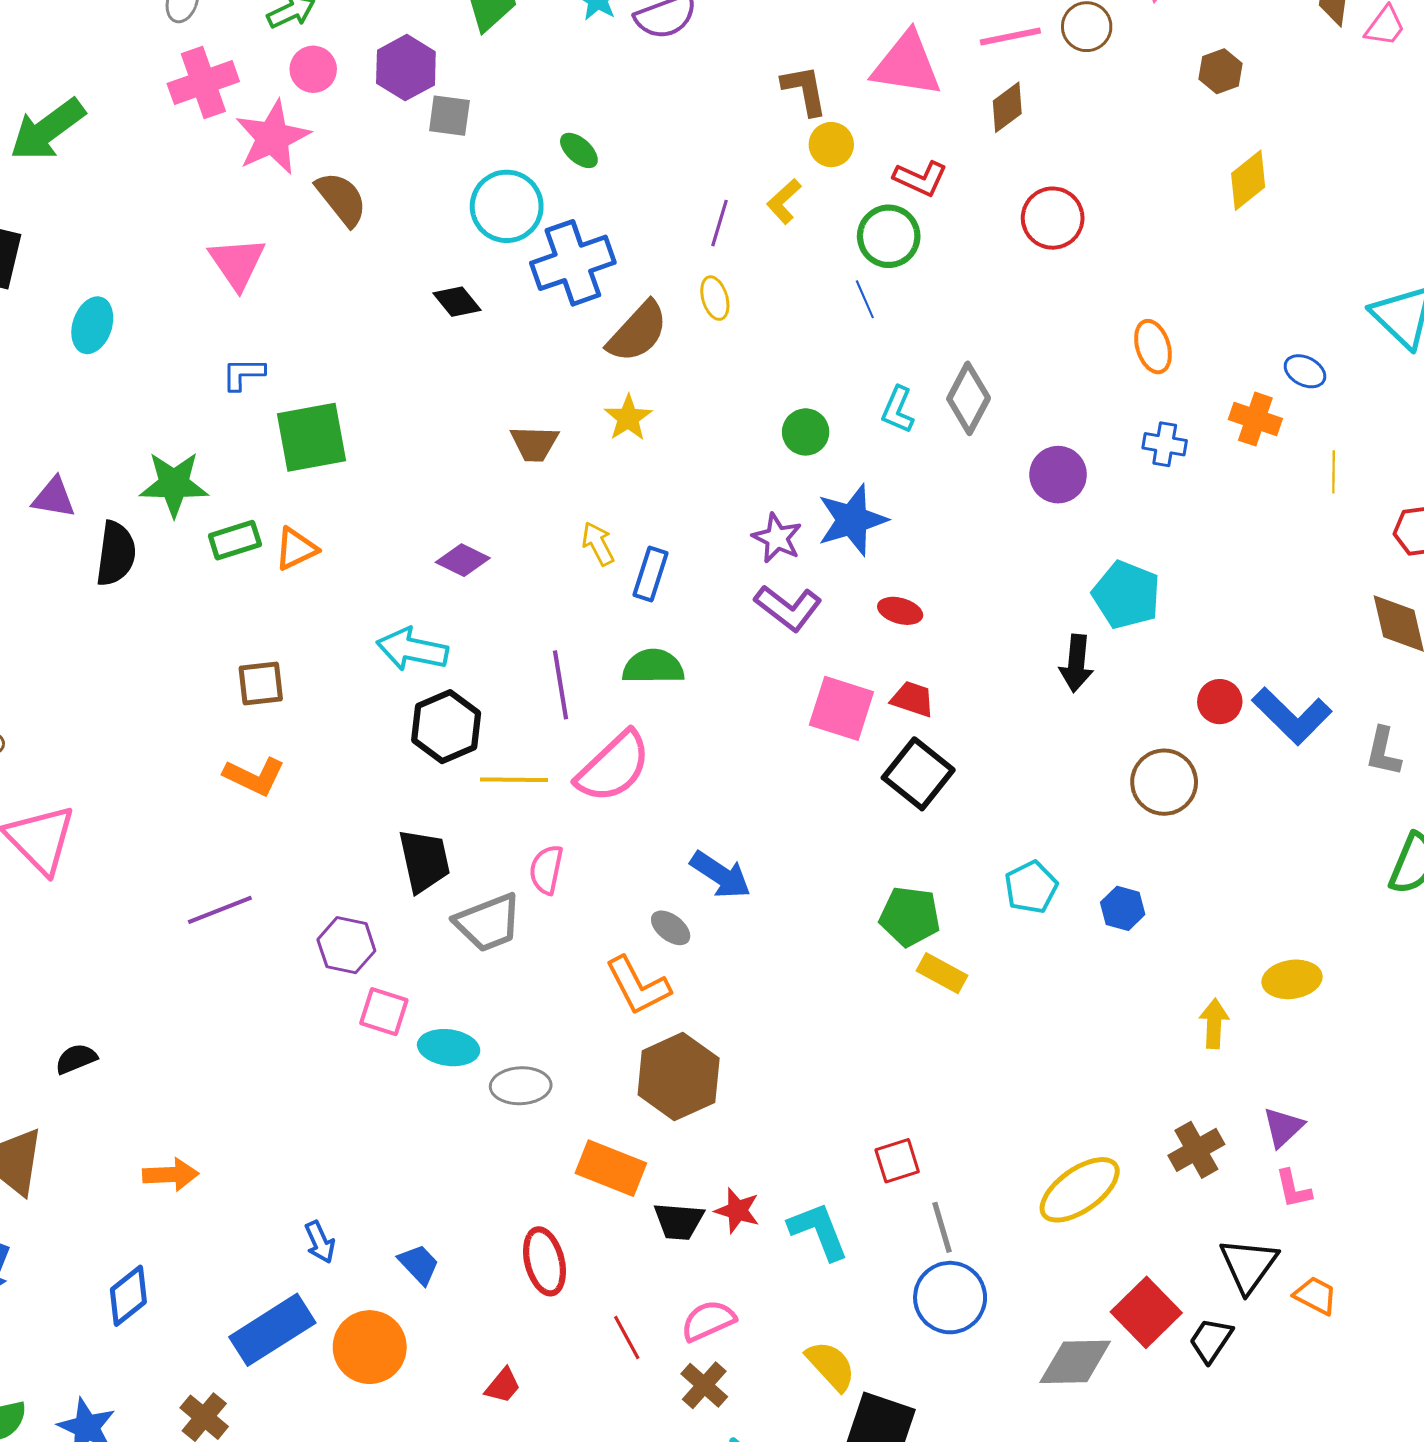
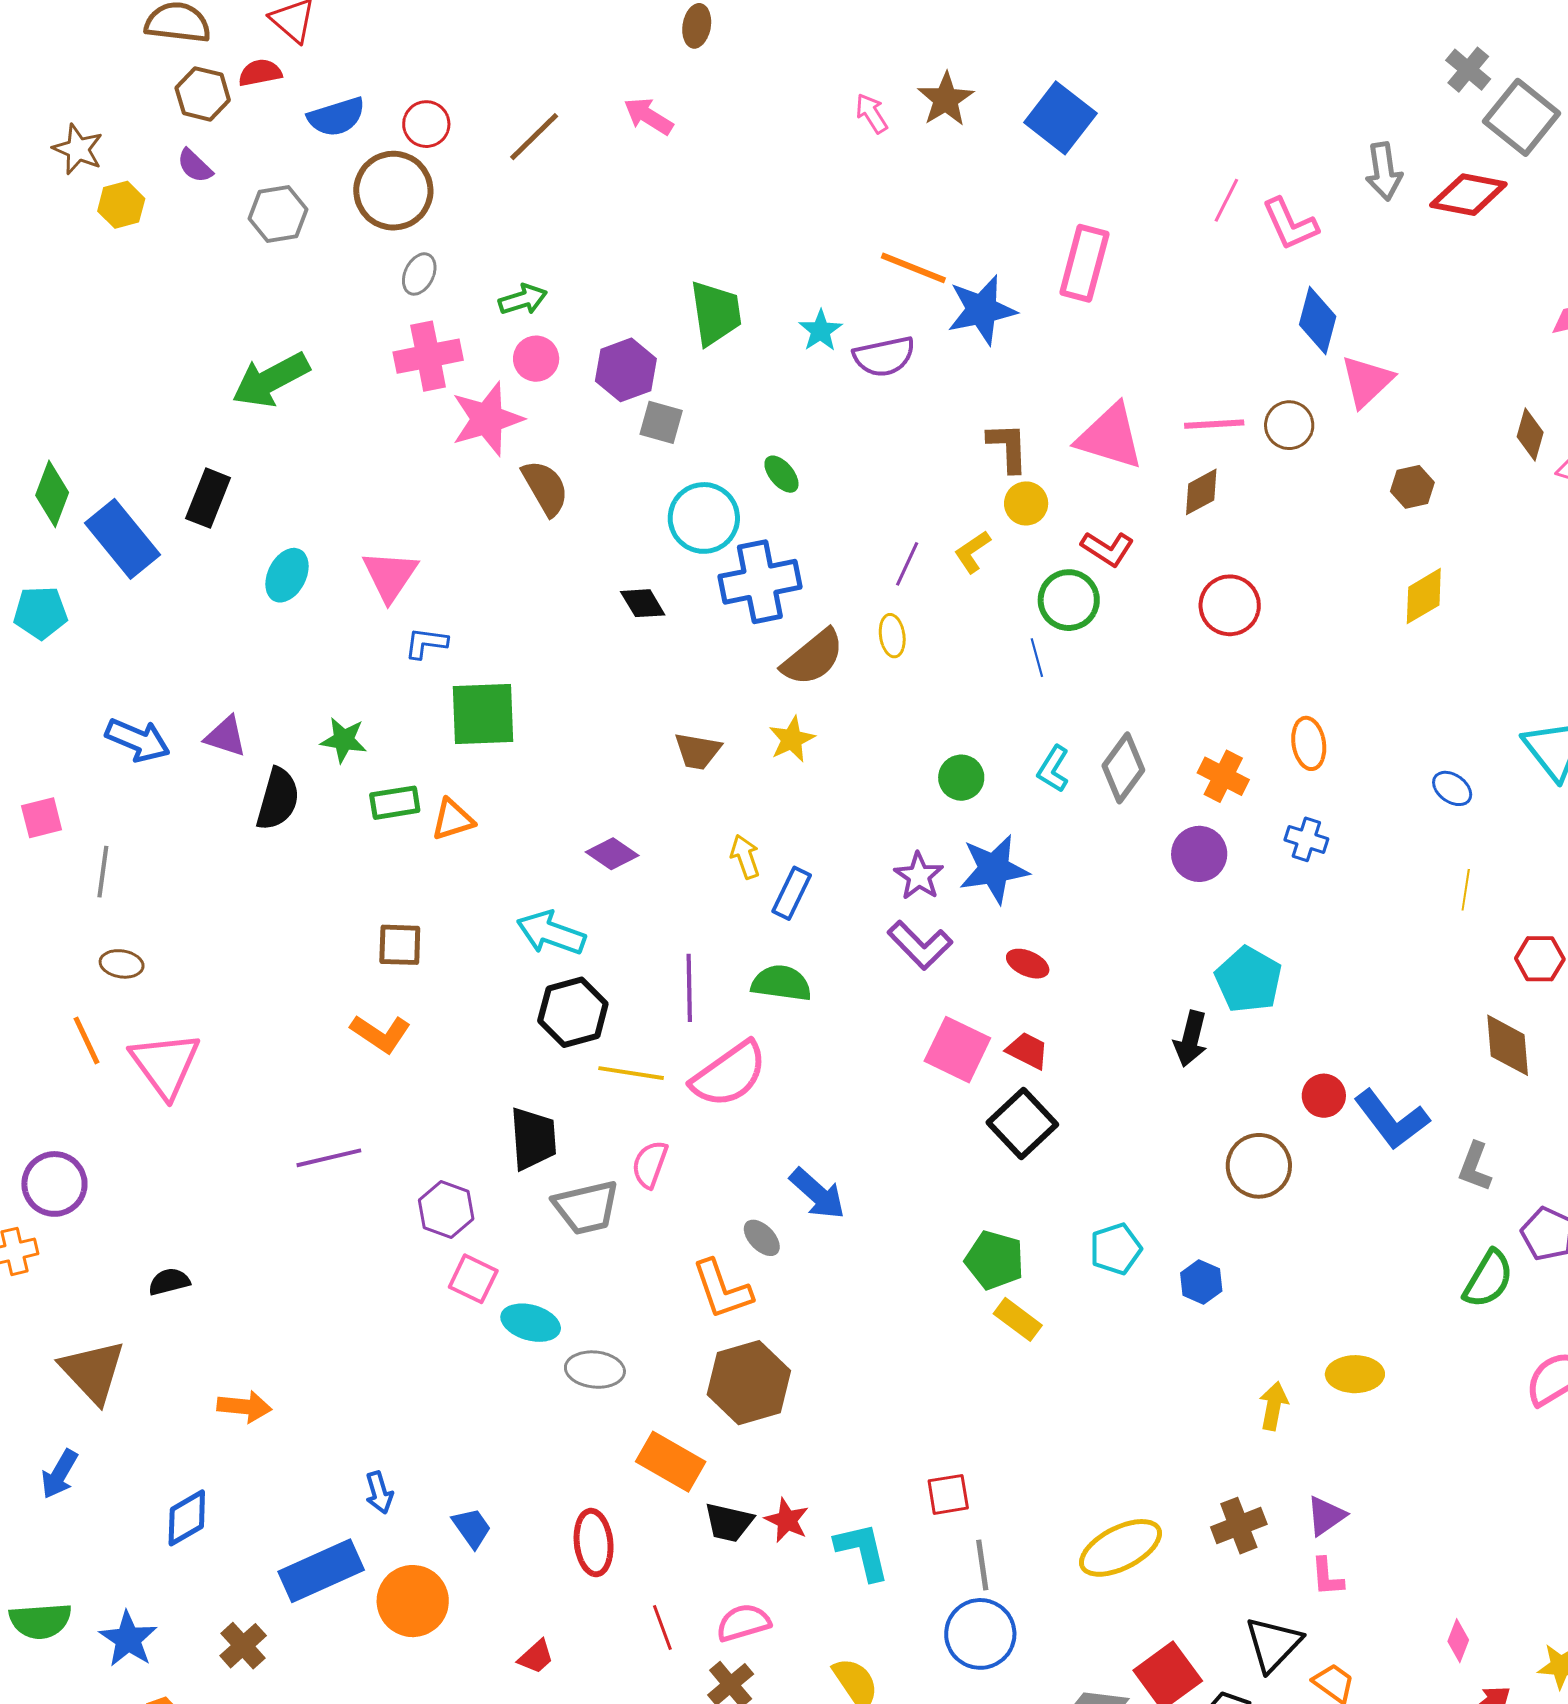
pink triangle: (237, 263) -> (390, 576), moved
orange cross: (1255, 419) -> (1223, 776), moved
green star: (174, 484) -> (344, 740), size x0.7

